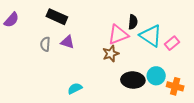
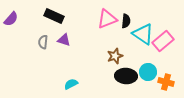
pink triangle: (118, 35) -> (107, 19), moved
pink rectangle: (172, 43) -> (163, 41), size x1.5
brown star: (111, 54) -> (115, 56), moved

